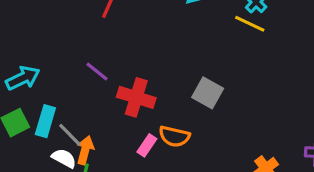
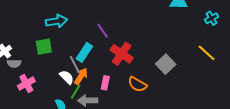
yellow line: (250, 24) -> (207, 53), moved
cyan rectangle: (45, 121) -> (84, 52), moved
pink rectangle: (147, 145) -> (105, 83), moved, turned -40

